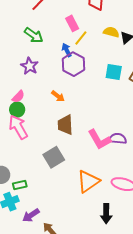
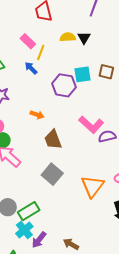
purple hexagon: (73, 64) -> (64, 85), moved
pink L-shape: (99, 140) -> (91, 125), moved
green rectangle: (20, 185) -> (29, 211), size x1.5
purple arrow: (31, 215) -> (39, 240), moved

